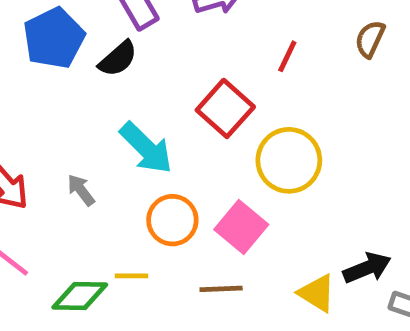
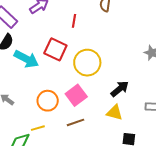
cyan arrow: (146, 148) -> (26, 59), moved
pink square: (241, 227) -> (76, 95), turned 30
black arrow: (367, 268) -> (120, 89), moved

